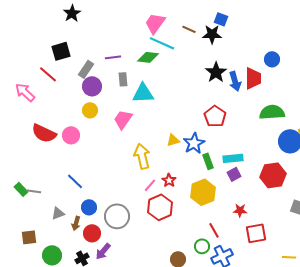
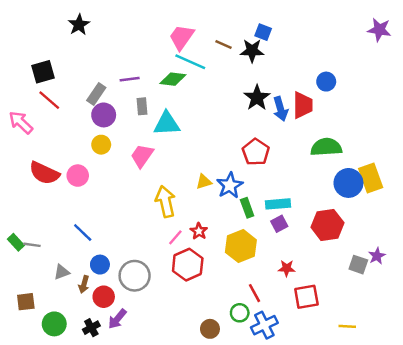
black square: (61, 51) -> (43, 72), moved

